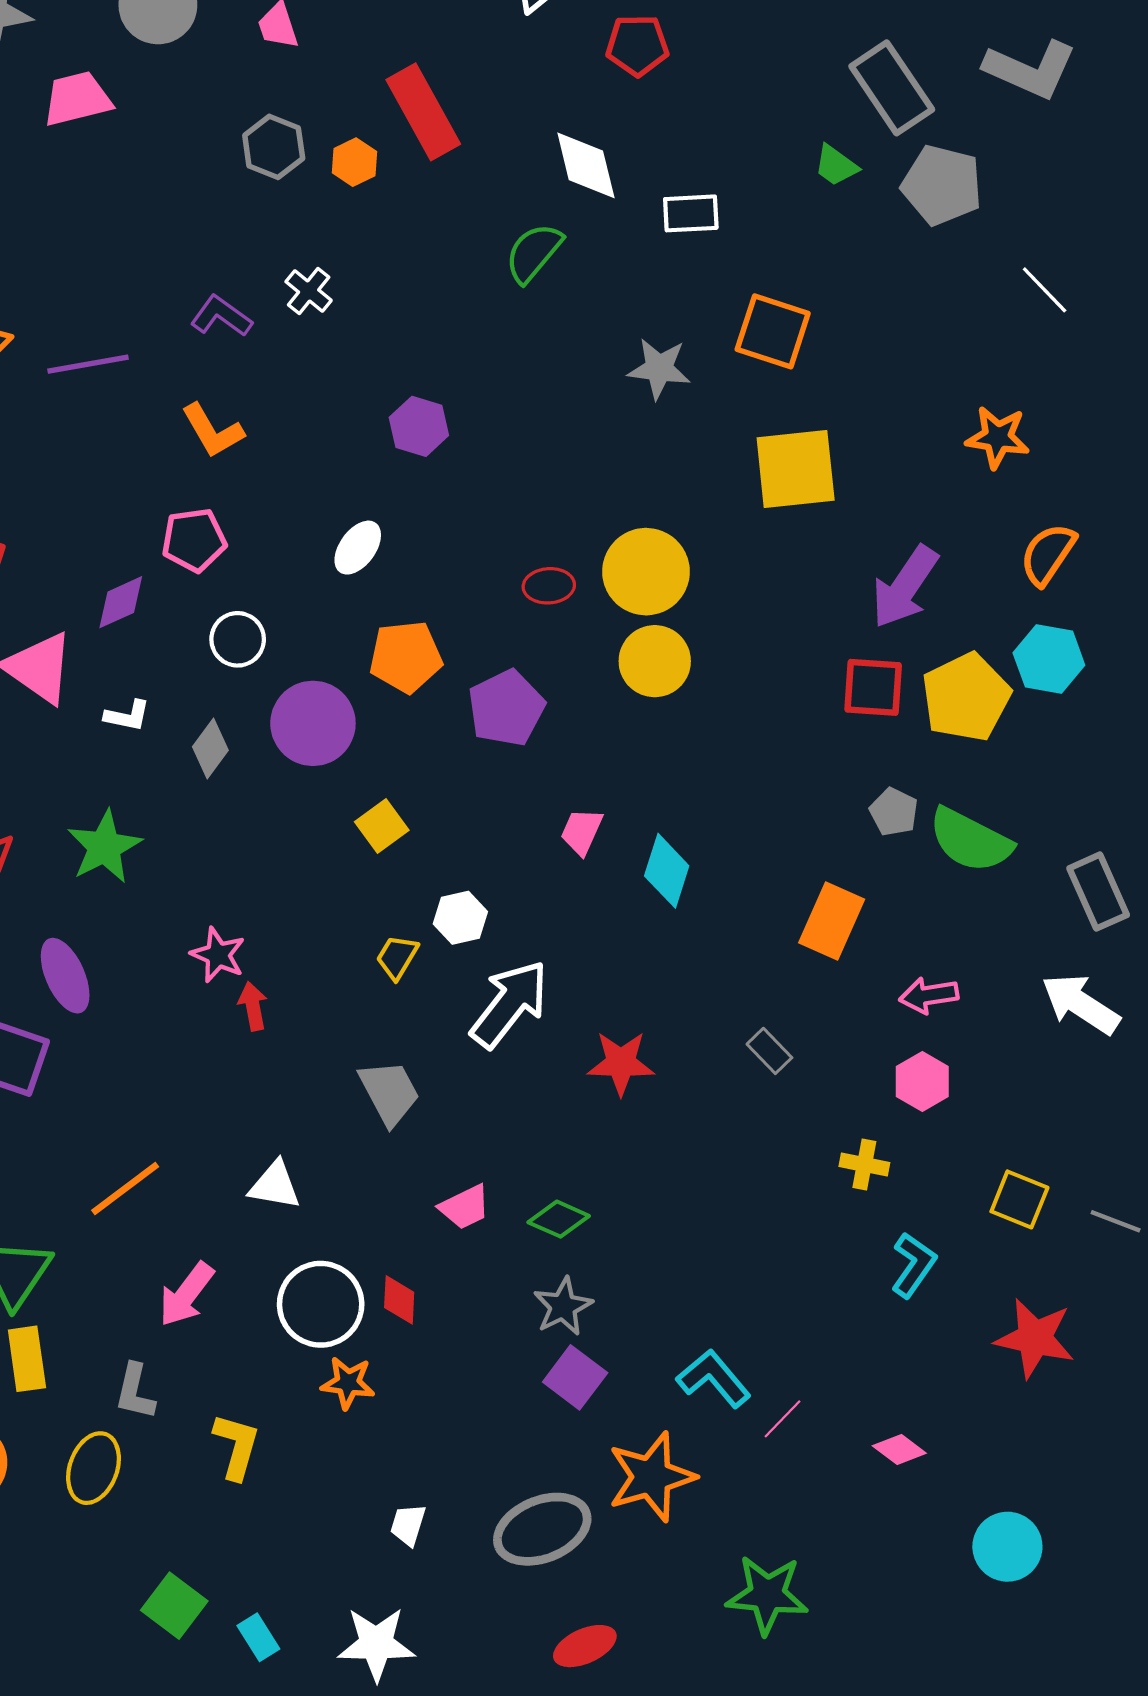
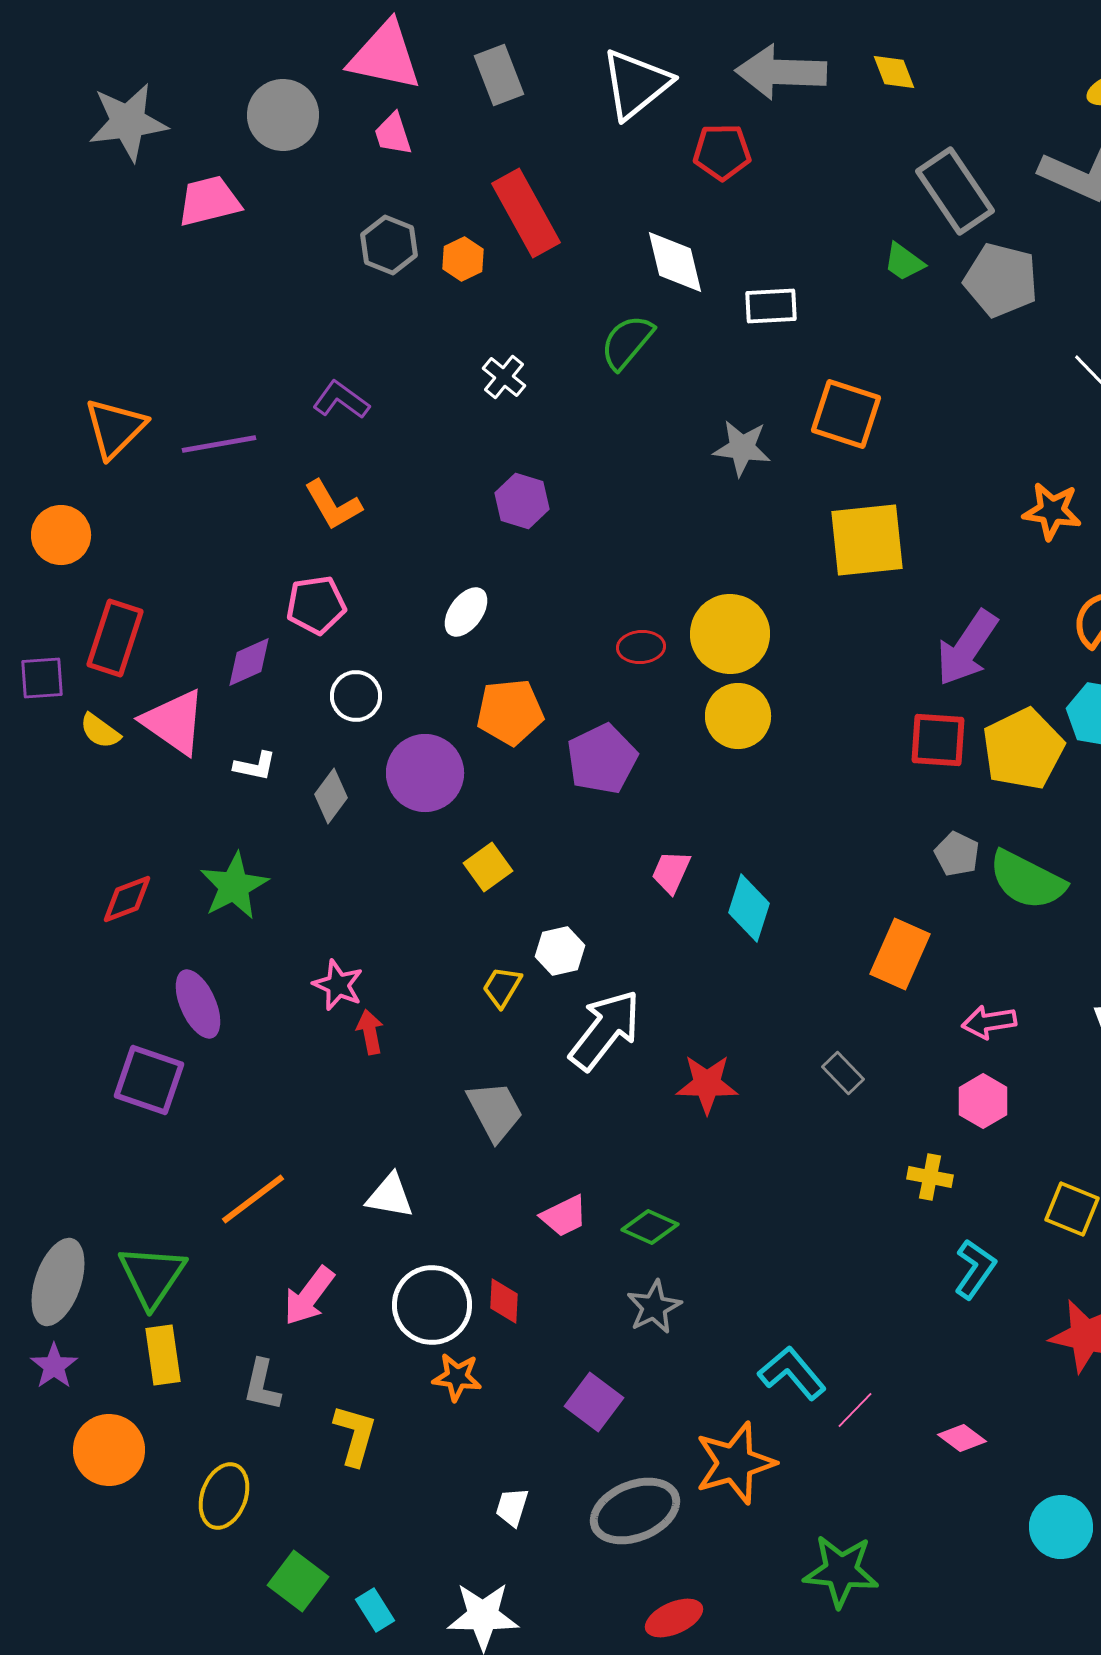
white cross: (309, 291) -> (504, 377), moved
purple square: (575, 1377) -> (594, 1402), moved
yellow ellipse: (93, 1468) -> (224, 1496), moved

